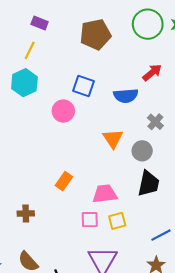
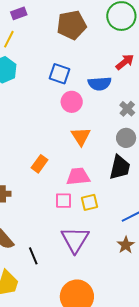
purple rectangle: (40, 23) -> (19, 13), turned -42
pink circle: (63, 111) -> (72, 102), moved
orange triangle: (113, 139) -> (81, 136), moved
gray circle: (142, 151) -> (126, 138), moved

